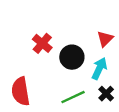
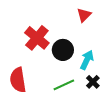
red triangle: (105, 39) -> (84, 15), moved
red cross: (42, 43) -> (37, 38), size x1.4

